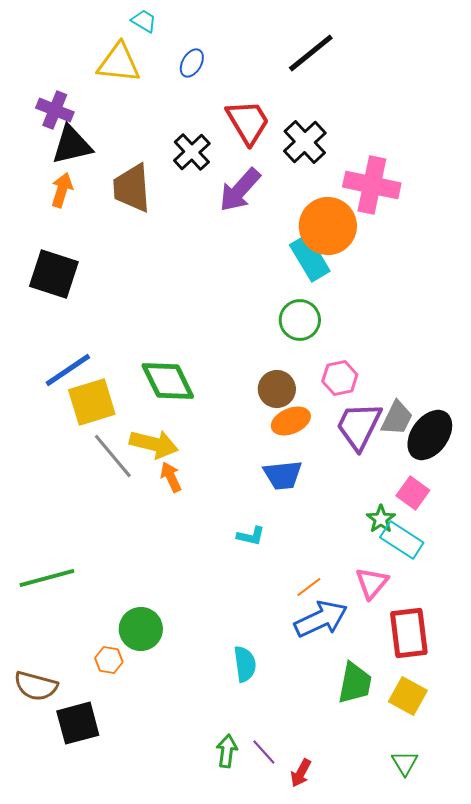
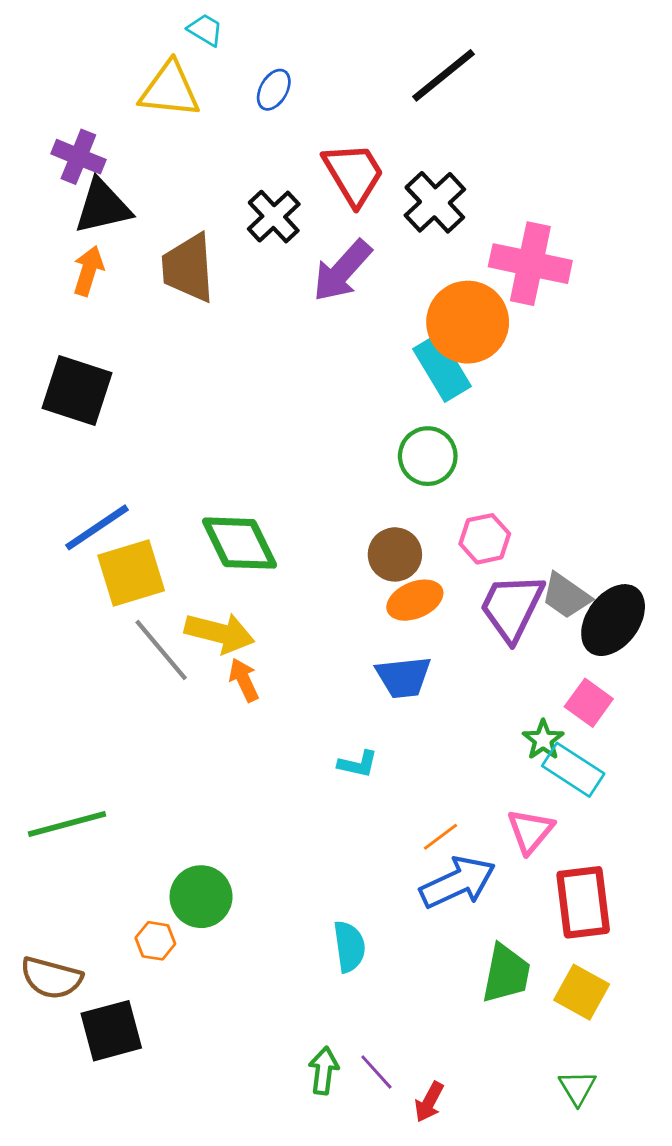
gray trapezoid: (397, 418) -> (566, 596), turned 99

